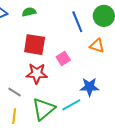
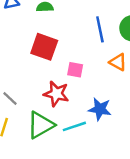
pink square: (63, 59) -> (75, 70), turned 32
red star: (37, 73) -> (56, 94), moved

